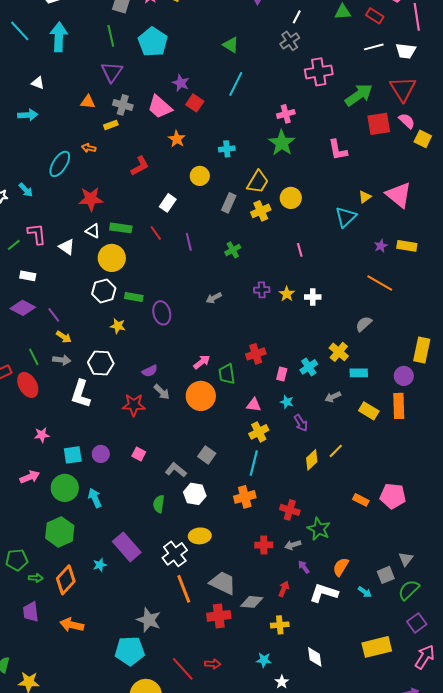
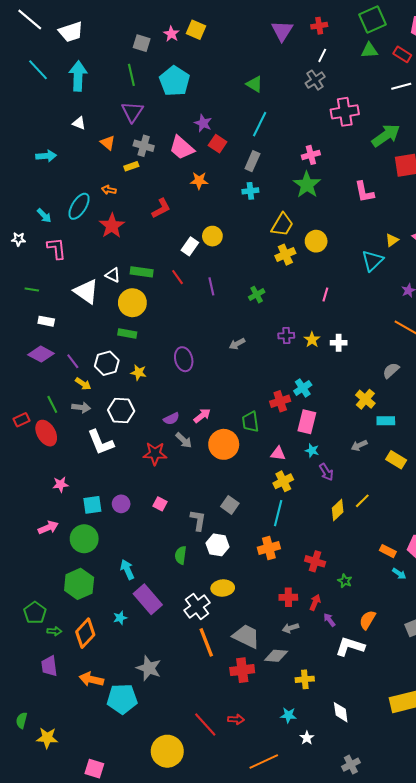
white triangle: (38, 83) -> (79, 123), moved
orange triangle: (88, 102) -> (108, 143), turned 35
orange star: (177, 139) -> (199, 181), turned -30
yellow circle: (200, 176) -> (212, 236), moved
cyan arrow: (26, 190) -> (44, 216), moved
red star: (91, 199) -> (112, 226), moved, turned -30
gray rectangle: (229, 203) -> (252, 161), moved
pink L-shape: (37, 234) -> (56, 248), moved
green line: (14, 245) -> (32, 289), turned 48
white triangle: (67, 247) -> (86, 291), size x1.5
pink line: (300, 250) -> (325, 295), turned 32
white hexagon: (104, 291) -> (107, 363), moved
green rectangle: (134, 297) -> (127, 334), moved
pink arrow: (202, 362) -> (202, 416), moved
cyan cross: (309, 367) -> (303, 388), moved
pink rectangle: (282, 374) -> (307, 422), size x1.6
white L-shape: (81, 394) -> (101, 442), turned -40
gray L-shape: (176, 470) -> (198, 520), turned 60
cyan arrow: (95, 498) -> (127, 570), moved
green star: (319, 529) -> (345, 581), size x0.6
gray arrow: (293, 545) -> (290, 628), moved
green pentagon: (17, 560) -> (35, 613), turned -30
red arrow: (284, 589) -> (315, 602), moved
cyan arrow: (365, 592) -> (399, 574), moved
gray star: (149, 620) -> (149, 668), moved
cyan pentagon: (130, 651) -> (122, 699), moved

